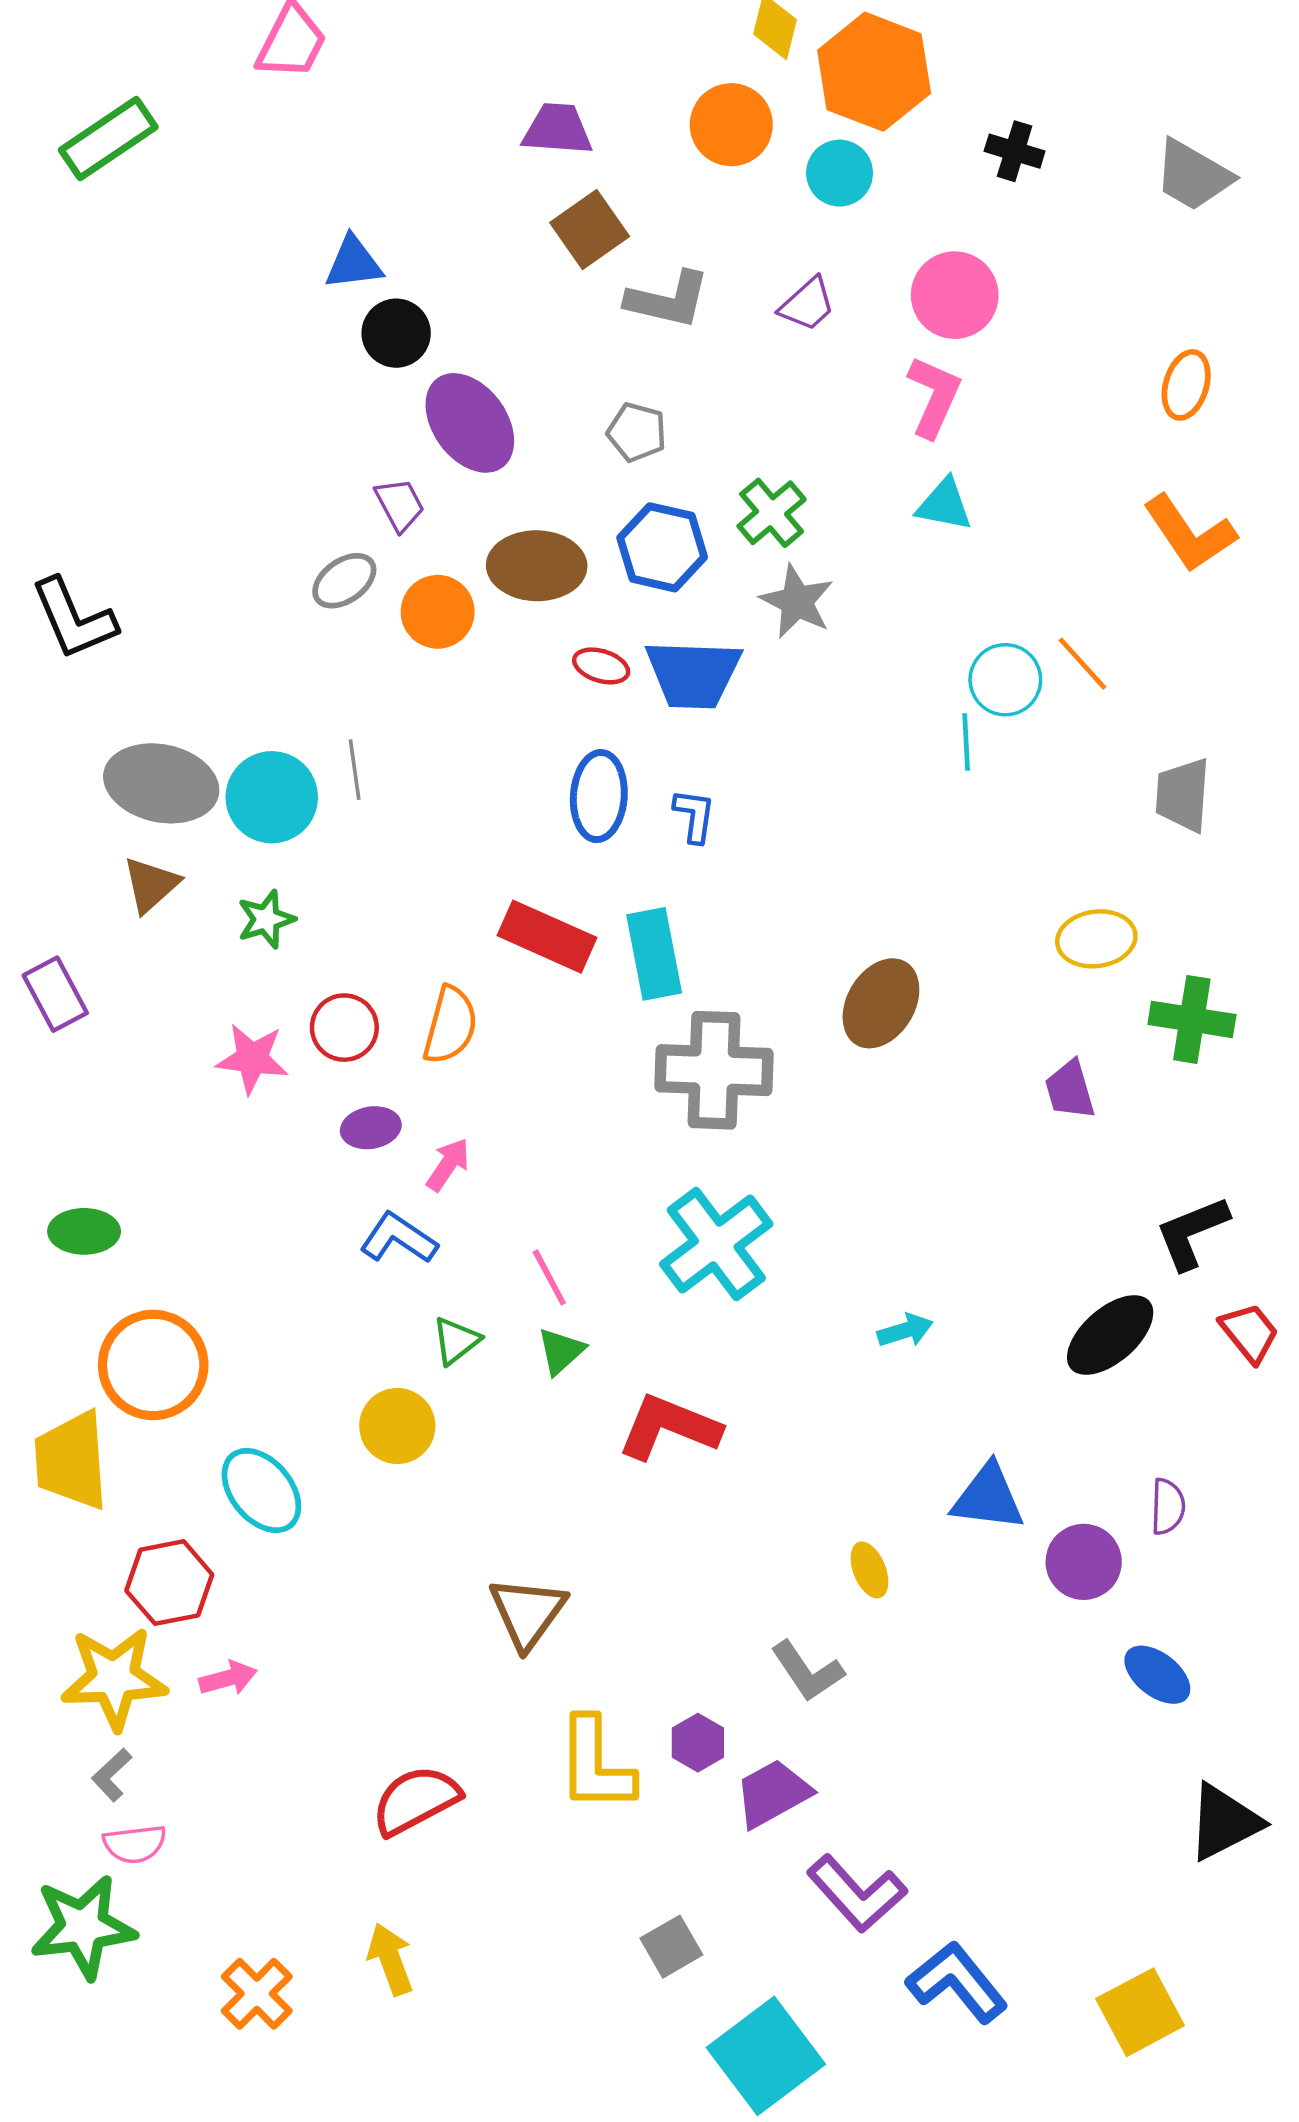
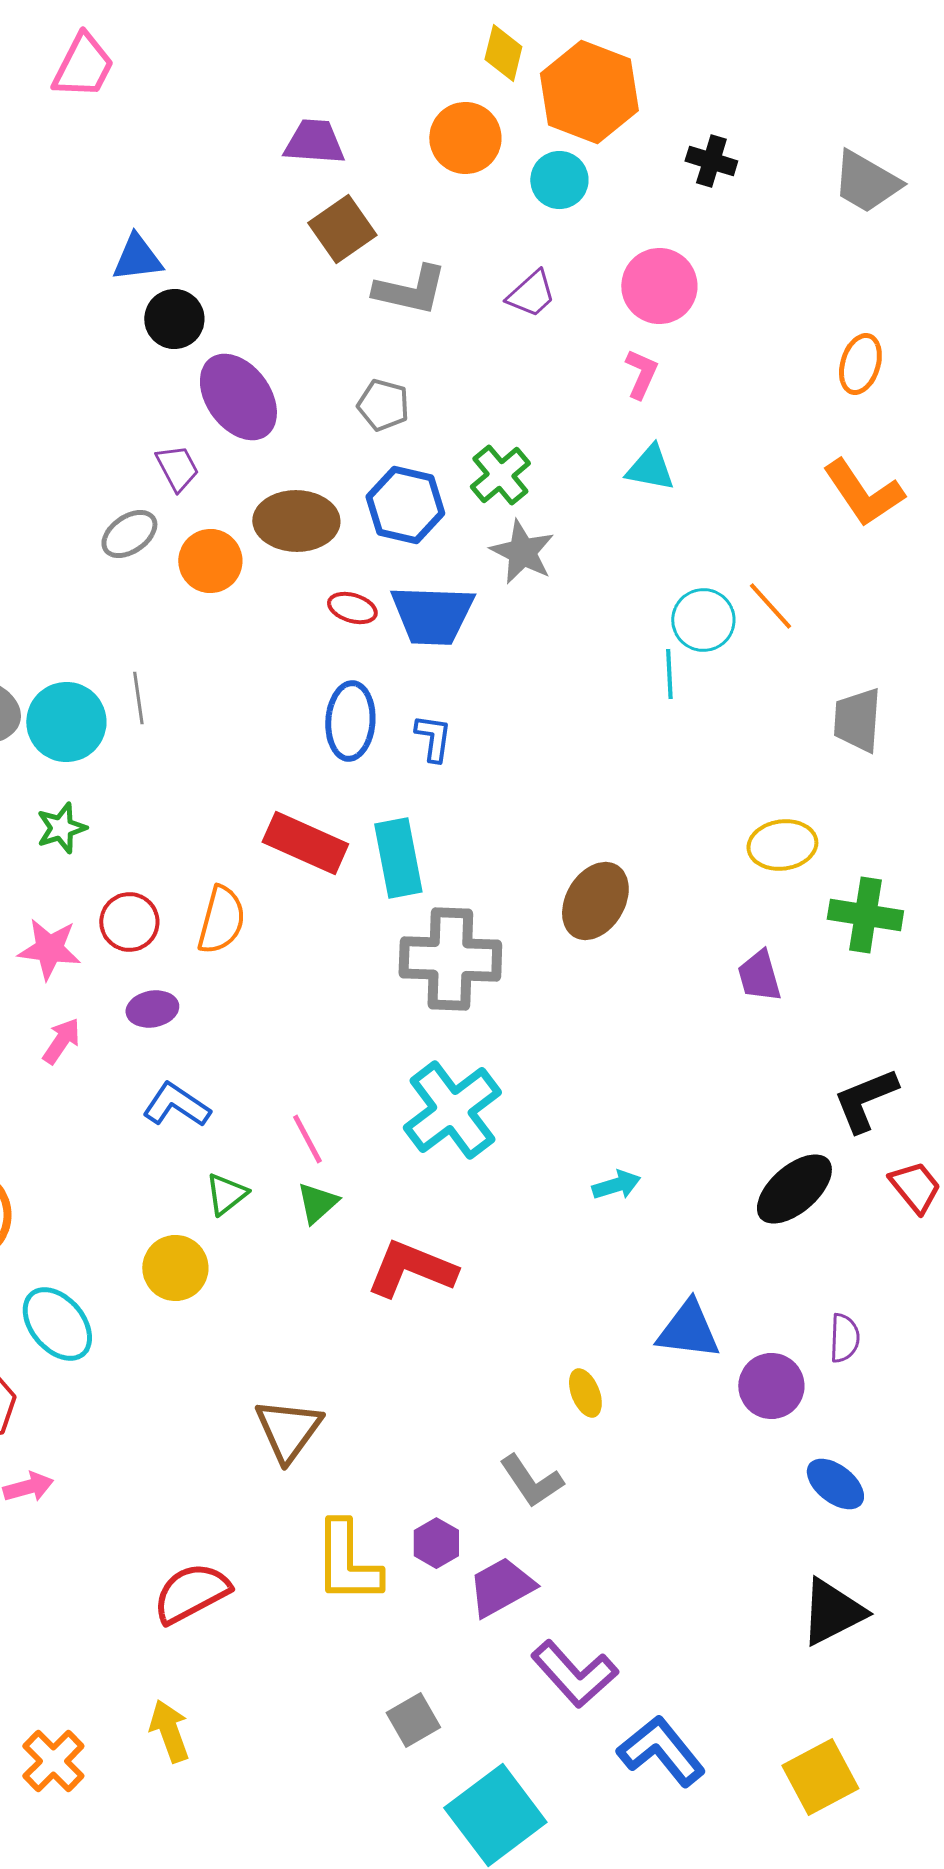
pink L-shape: (934, 396) -> (641, 374), size x0.7
pink arrow: (448, 1165) -> (61, 1041), moved
black triangle: (1224, 1822) -> (832, 1612), moved

